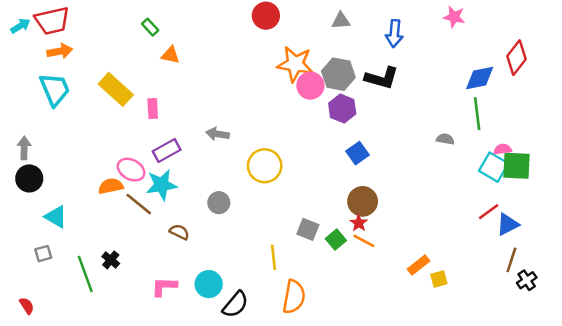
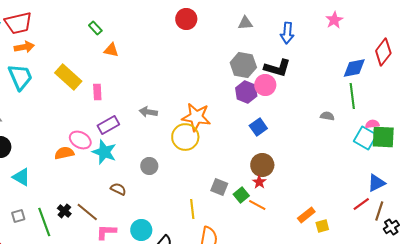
pink star: (454, 17) -> (334, 20), turned 30
orange star: (295, 64) -> (196, 117), moved
pink circle: (310, 86) -> (265, 85), moved
cyan star: (162, 185) -> (104, 152), turned 30
brown line: (139, 204) -> (87, 212), moved
red line: (489, 212) -> (361, 204), moved
orange line: (364, 241) -> (257, 205), moved
gray square: (43, 254) -> (18, 216), moved

